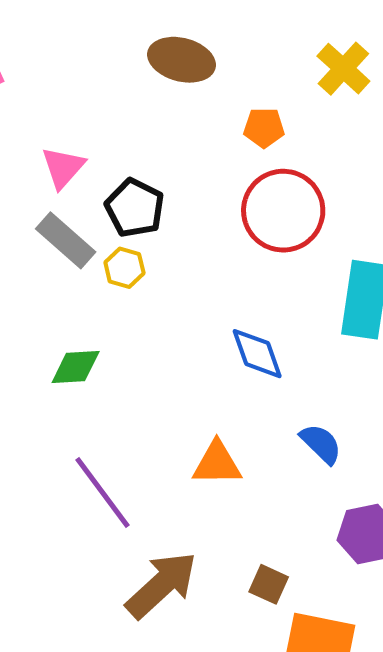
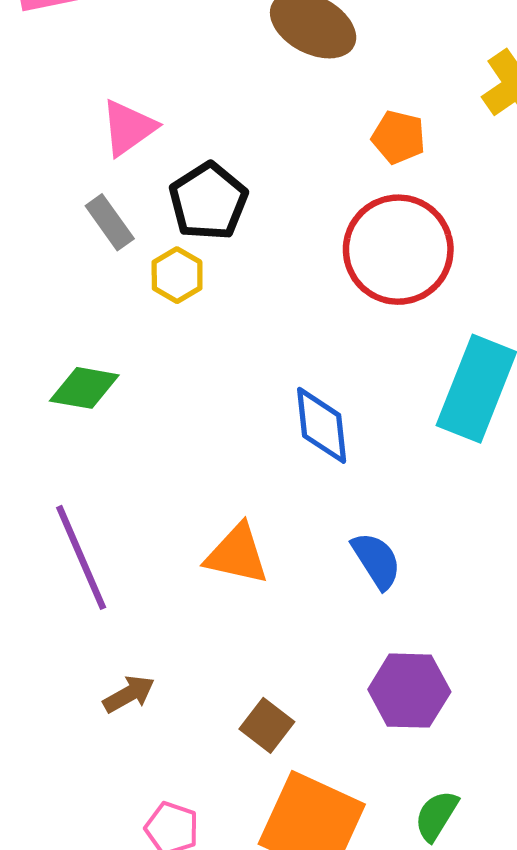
gray rectangle: (66, 240) -> (110, 222), size x0.7
brown arrow: (161, 585) -> (129, 694), size x0.5

